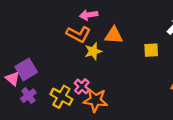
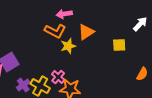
orange triangle: (114, 35) -> (86, 32), turned -36
purple cross: (28, 96) -> (23, 85), moved

